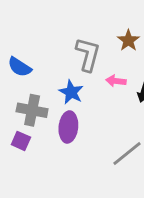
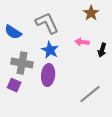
gray L-shape: (88, 54) -> (47, 23), moved, turned -40

